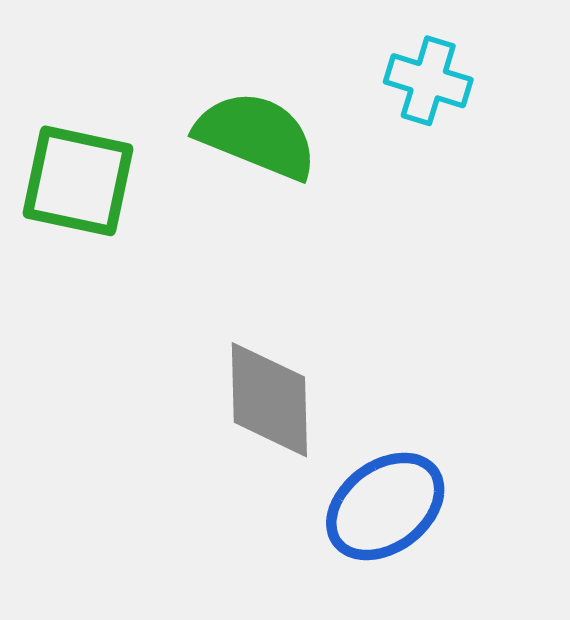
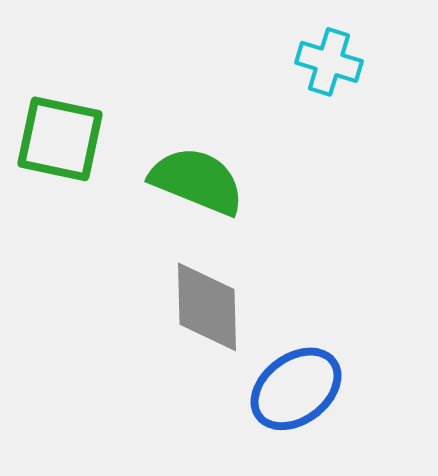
green semicircle: (256, 135) -> (197, 181), moved

